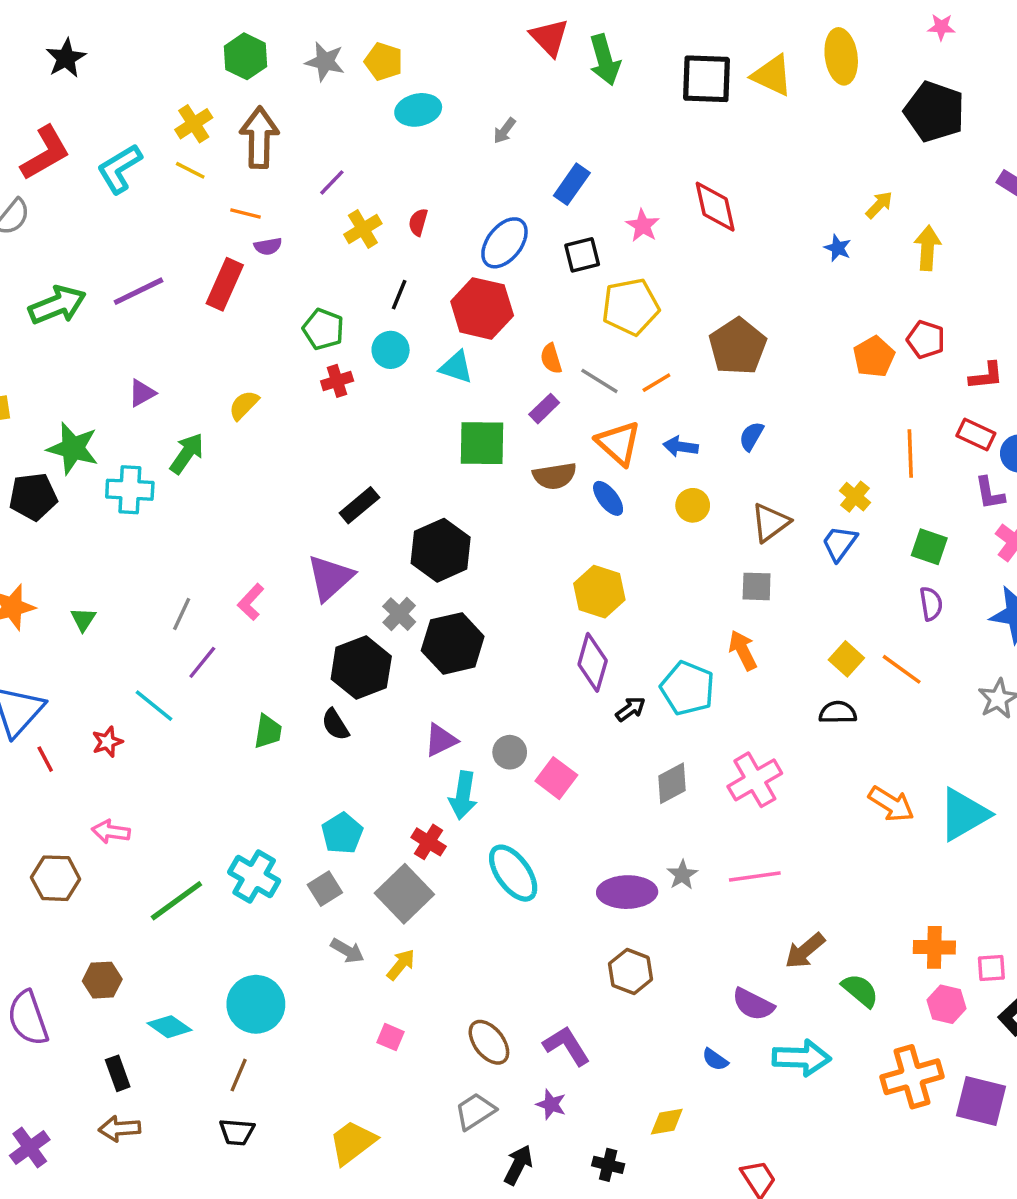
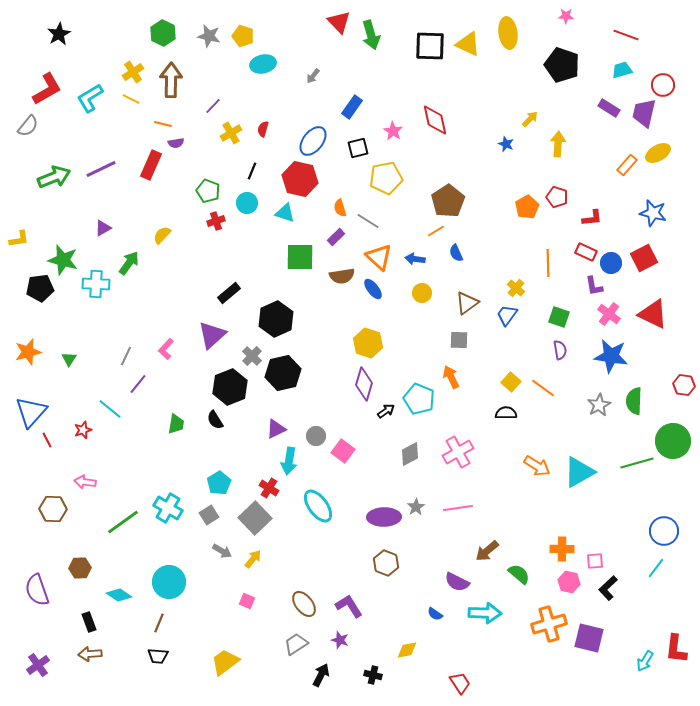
orange line: (656, 383) -> (436, 231), moved
blue semicircle: (751, 436) -> (456, 253), turned -54

